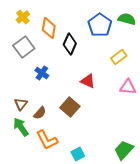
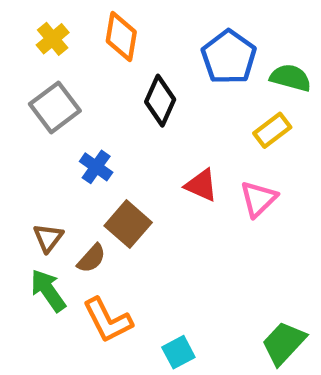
green semicircle: (127, 19) -> (291, 78), moved
orange diamond: (49, 28) -> (121, 37), moved
pink triangle: (128, 87) -> (259, 199), moved, turned -48
brown square: (70, 107) -> (128, 224), moved

